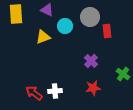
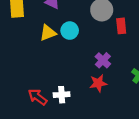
cyan circle: (65, 26) -> (70, 31), moved
red star: (93, 88) -> (98, 83), moved

